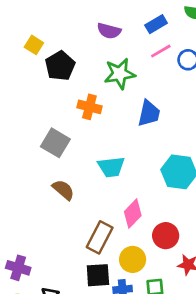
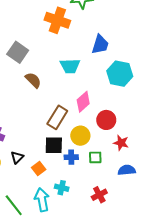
orange cross: (89, 107) -> (57, 20), size x1.4
blue trapezoid: (149, 113) -> (100, 45), moved
gray square: (55, 143) -> (18, 52), moved

